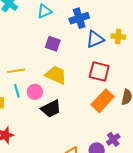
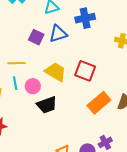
blue triangle: (95, 39) -> (58, 34), moved
purple square: (53, 44) -> (36, 37), moved
red square: (99, 71) -> (85, 71), moved

